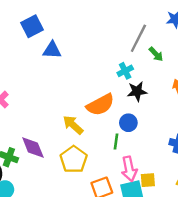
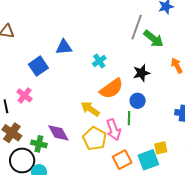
blue square: (32, 26) -> (38, 66), moved
green arrow: (156, 54) -> (154, 39), size x1.5
cyan cross: (125, 71) -> (99, 61), moved
pink arrow: (129, 169) -> (114, 130), moved

